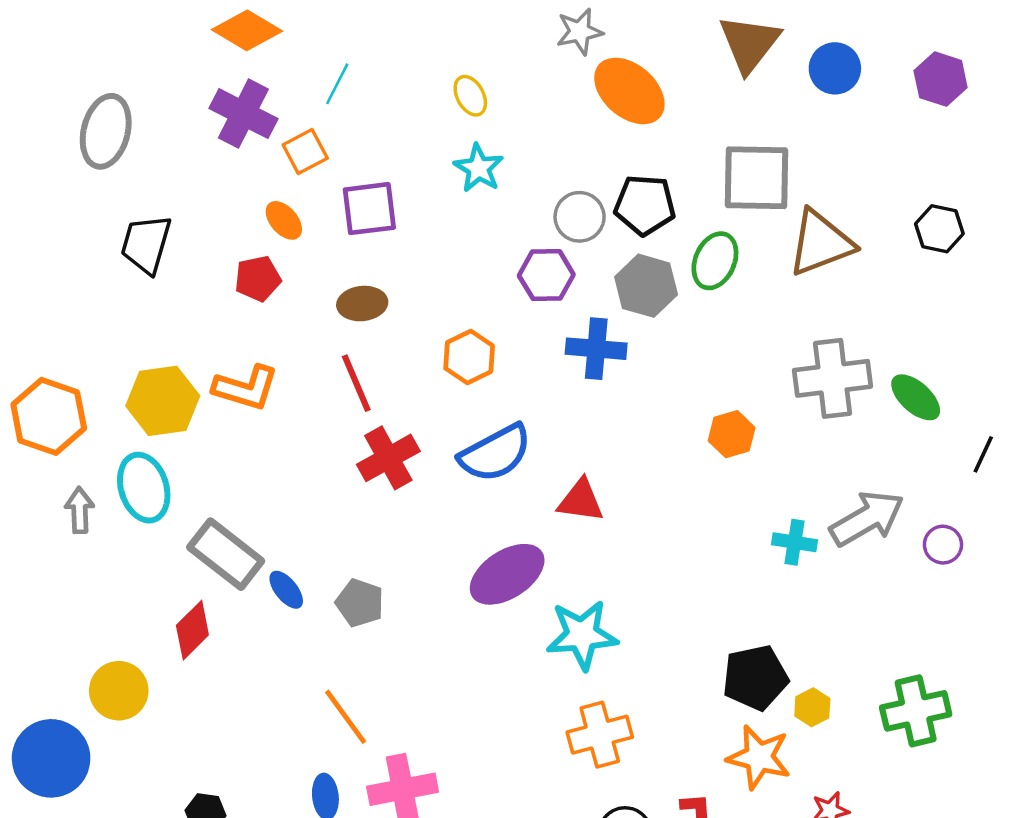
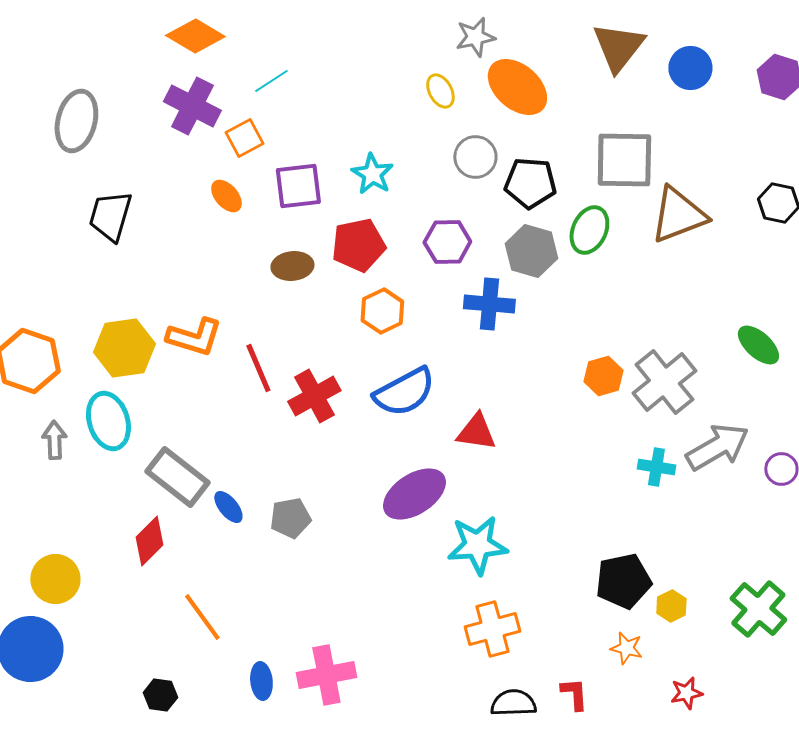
cyan line: (337, 84) -> (271, 81), turned 30
yellow ellipse: (470, 96) -> (440, 91), moved
cyan star: (479, 168) -> (372, 174), moved
gray circle: (580, 217) -> (475, 157), moved
red pentagon: (258, 279) -> (358, 245), moved, size x1.4
gray cross: (833, 378) -> (664, 382), moved, turned -32
red line: (356, 383) -> (258, 368), moved
gray pentagon: (360, 603) -> (290, 518), turned -30
yellow circle: (119, 691) -> (55, 579), moved
green cross: (916, 711) -> (758, 609), turned -36
orange line: (346, 717) -> (202, 617), moved
orange star: (759, 757) -> (626, 648), size x0.6

